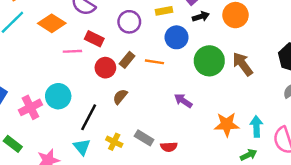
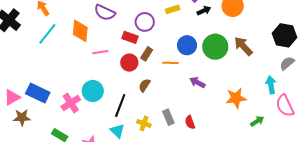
orange diamond: (52, 23) -> (80, 31), turned 70
blue circle: (177, 37) -> (187, 45), moved
red rectangle: (94, 39) -> (130, 37), moved
orange line: (154, 62) -> (171, 63), moved
cyan arrow: (256, 126) -> (271, 85), moved
gray rectangle: (144, 138) -> (168, 117), turned 42
red semicircle: (169, 147) -> (190, 122), turned 80

